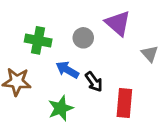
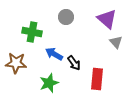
purple triangle: (118, 23) -> (107, 19), moved
gray circle: (83, 38) -> (66, 17), moved

